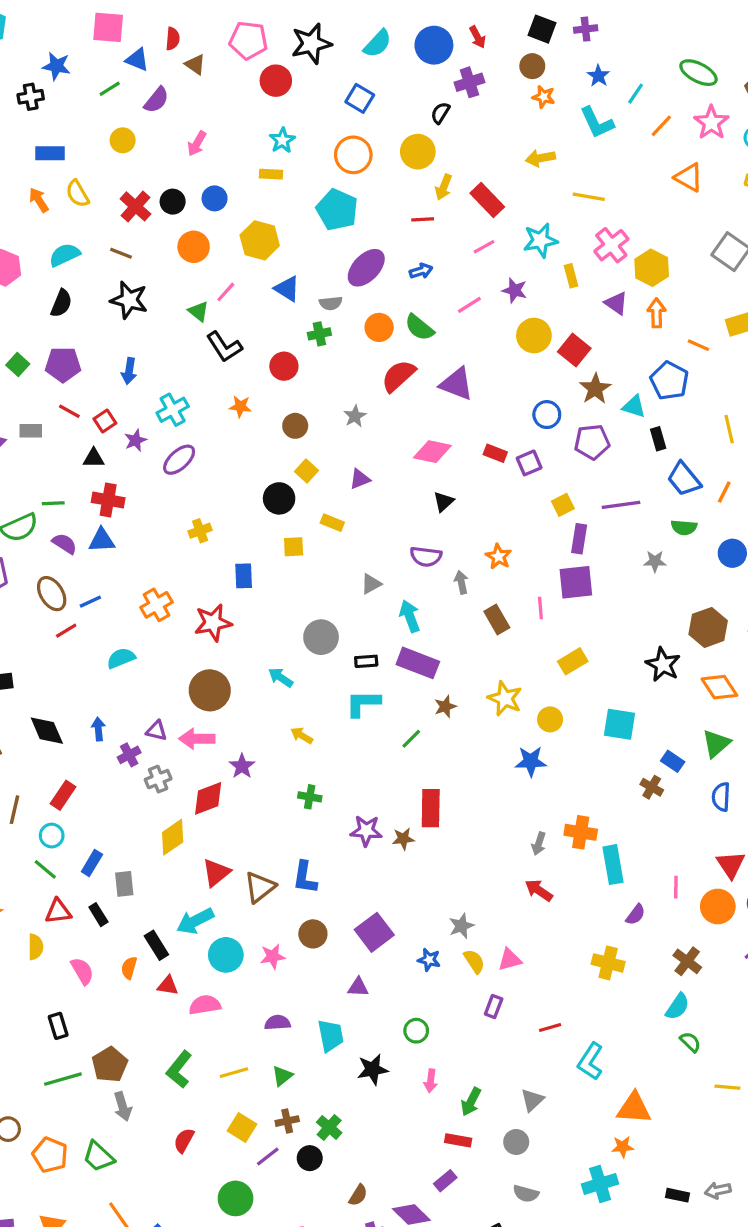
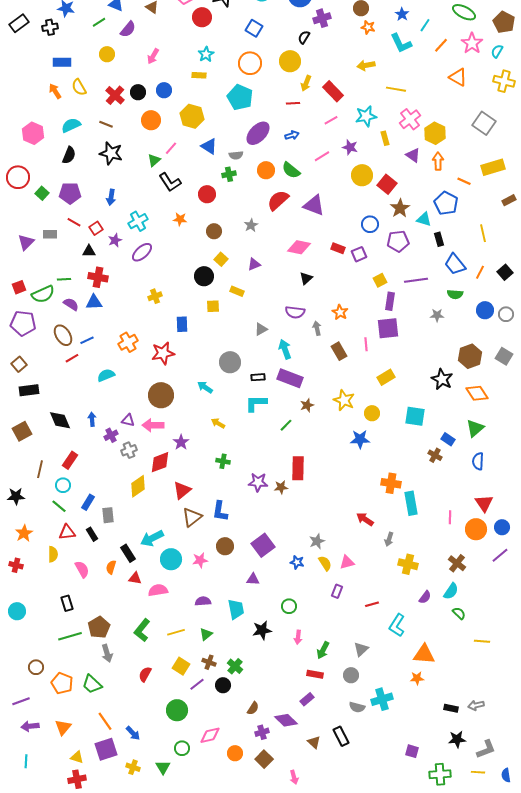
green triangle: (198, 311) -> (154, 160), turned 40
gray arrow: (539, 844) -> (389, 539), moved
red triangle: (216, 873) -> (182, 490), moved
purple semicircle: (636, 915) -> (425, 597), moved
brown cross: (287, 1121) -> (209, 662), turned 32
cyan cross: (600, 1184) -> (382, 699), moved

